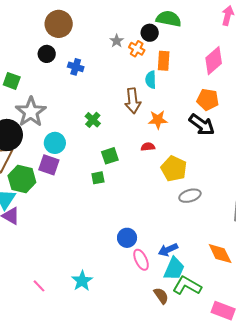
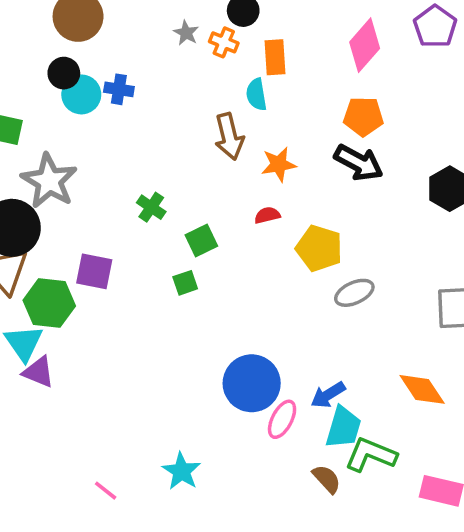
green cross: (93, 120) -> (151, 207), moved
cyan circle: (55, 143) -> (81, 94), moved
blue circle: (127, 238) -> (252, 383), size x1.6
pink ellipse: (141, 260) -> (282, 419), turned 60

